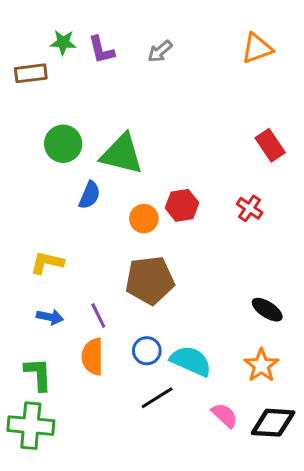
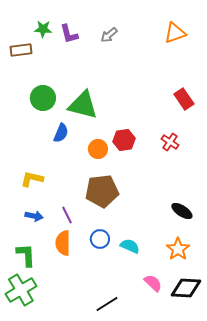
cyan semicircle: (191, 361) -> (130, 246), size x0.7
black line: (157, 398) -> (107, 304), moved
green cross: (31, 426) -> (21, 290), turned -36

